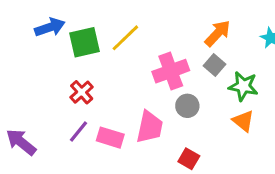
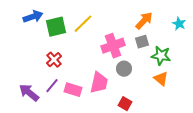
gray square: (215, 65) -> (142, 42), turned 32
purple arrow: (21, 142) -> (29, 93), moved

